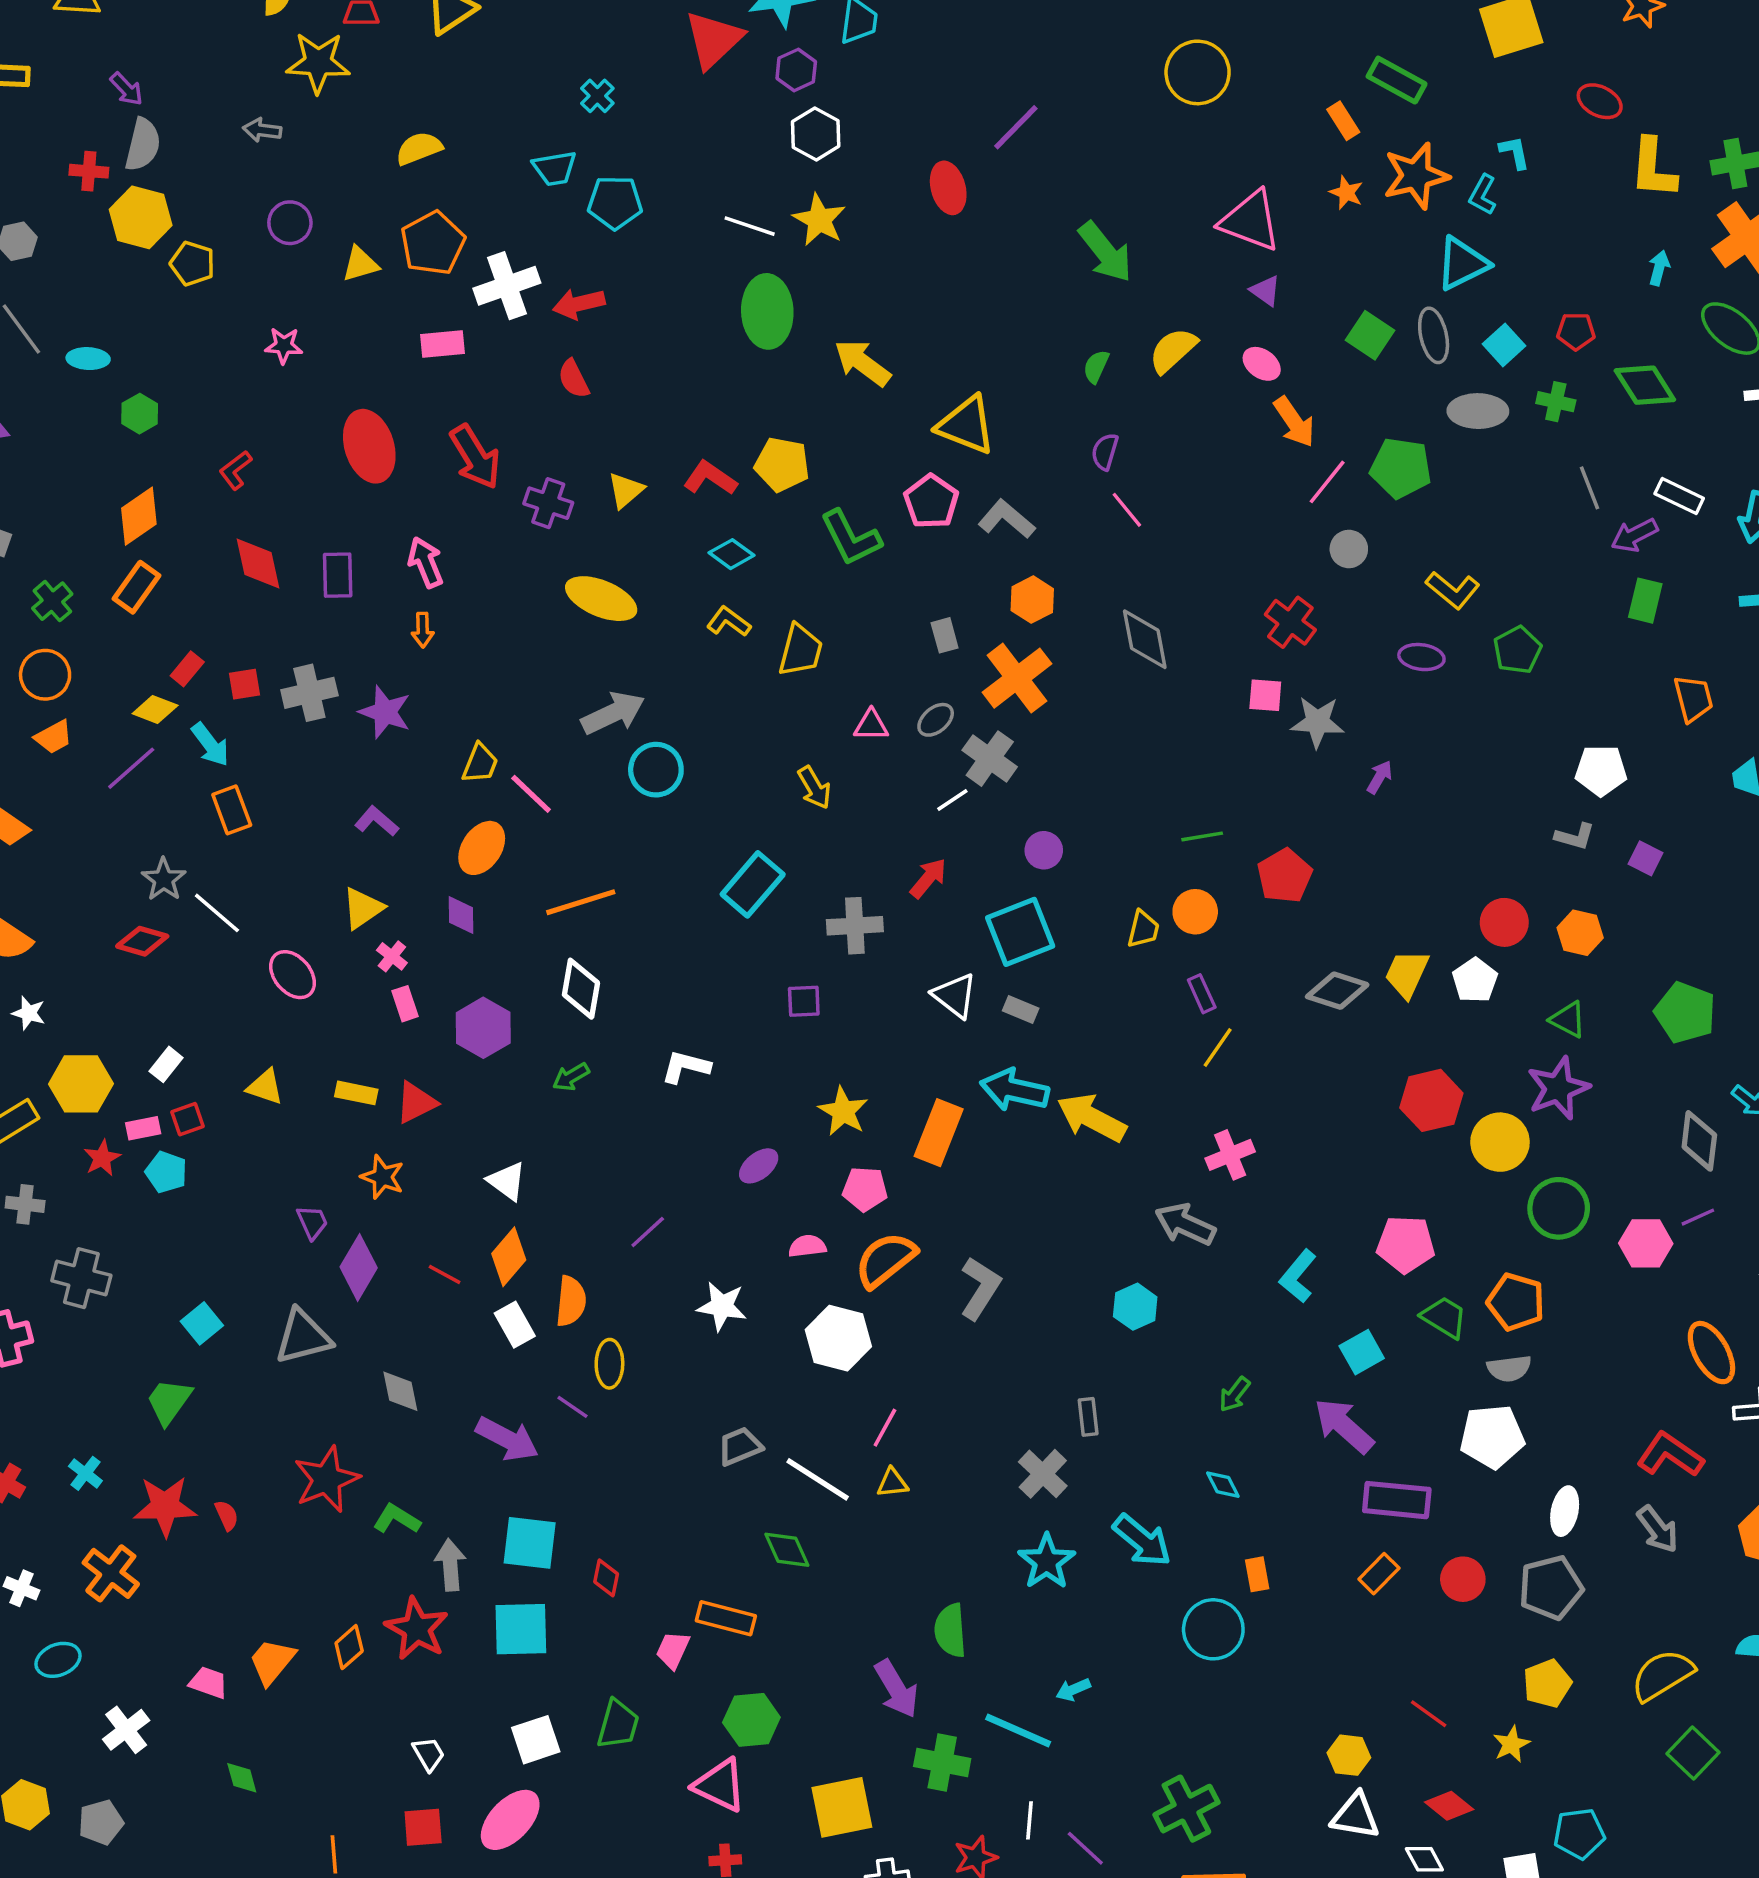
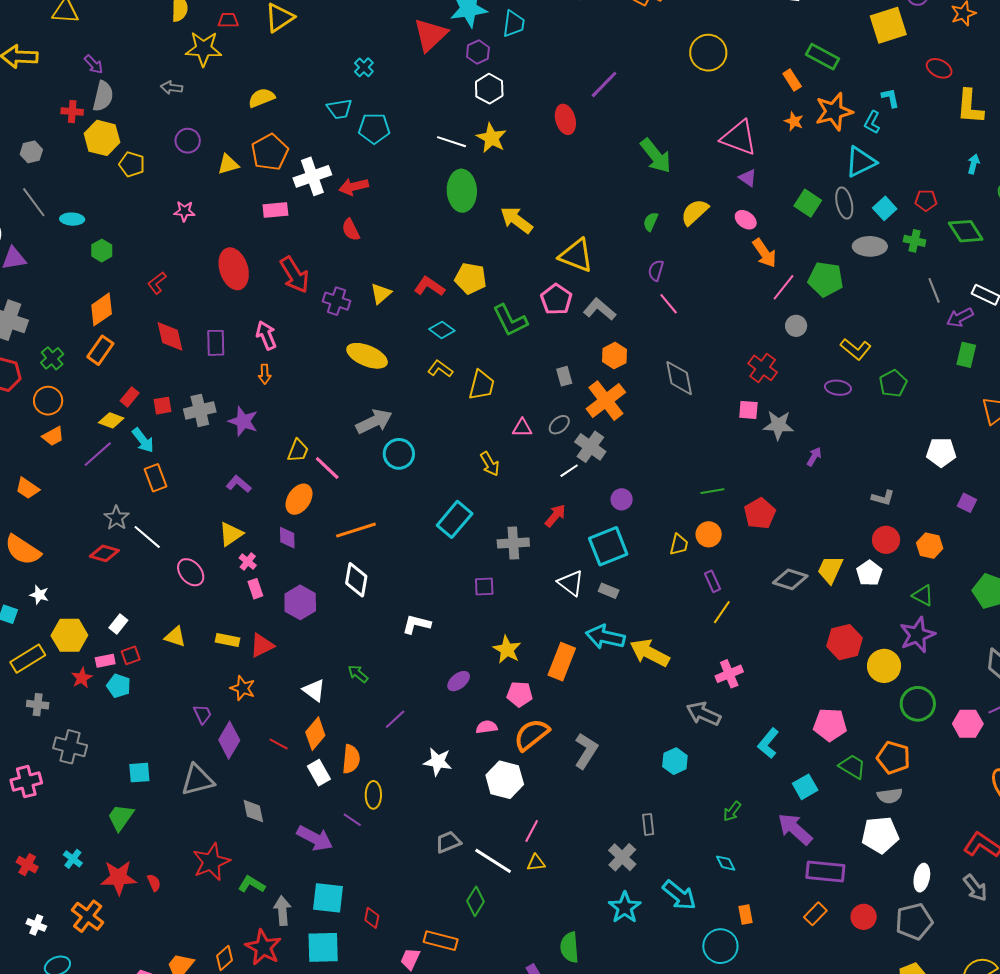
gray L-shape: (1575, 837) -> (883, 498), moved
green arrow: (571, 1077) -> (358, 674), moved, turned 70
cyan square: (202, 1323) -> (139, 773), turned 35
green diamond: (787, 1550) -> (476, 901), turned 56

